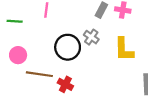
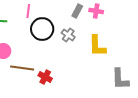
black circle: (68, 47) -> (42, 29), moved

